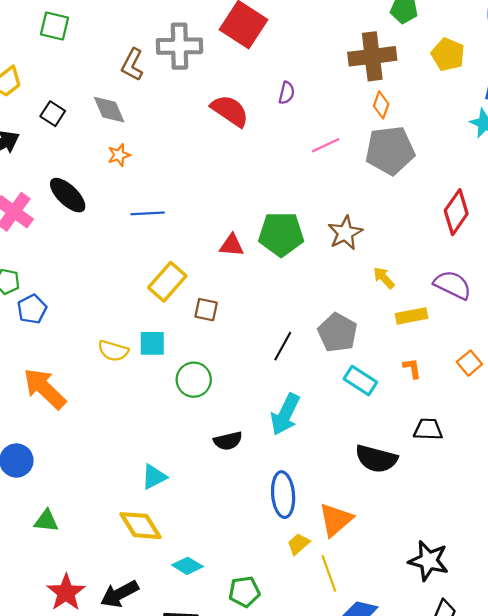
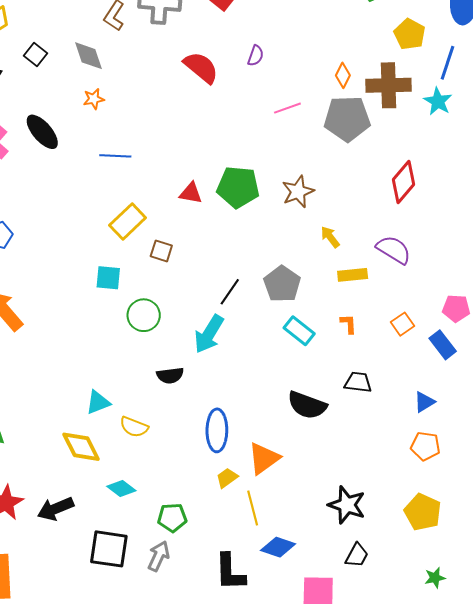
brown cross: (372, 56) -> (388, 85), moved
yellow semicircle: (113, 351) -> (134, 427), moved
cyan arrow: (285, 414) -> (209, 334), moved

